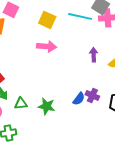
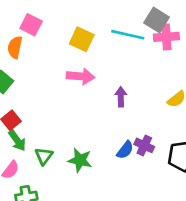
purple arrow: (94, 55) -> (121, 97), moved
green triangle: (21, 104) -> (44, 156), turned -48

